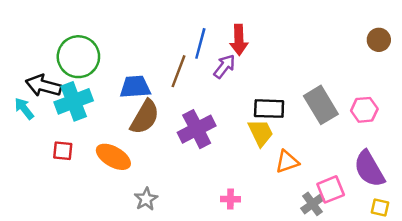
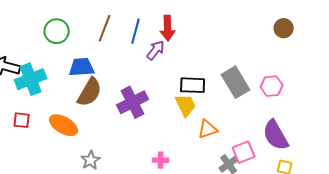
green circle: (78, 57) -> (57, 31), moved, size x0.7
brown line: (179, 71) -> (105, 28), moved

